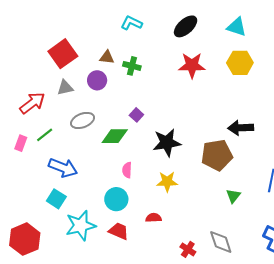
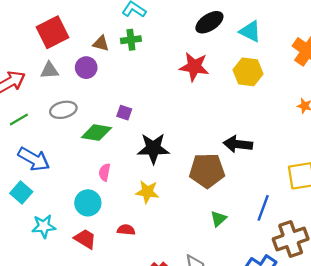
black ellipse: (186, 26) -> (209, 22), moved
green cross: (132, 66) -> (131, 40), moved, turned -30
purple square: (136, 115) -> (124, 113), turned -32
cyan star: (81, 226) -> (44, 226), size x0.7

